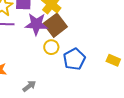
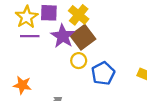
purple star: (36, 24) -> (63, 36), turned 30

